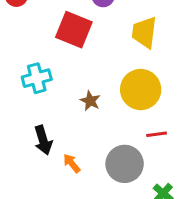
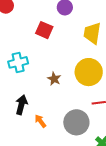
red square: (74, 30) -> (44, 30), size x0.7
black arrow: (43, 140) -> (21, 105), turned -150

